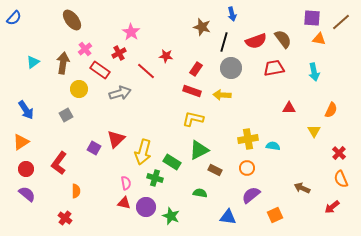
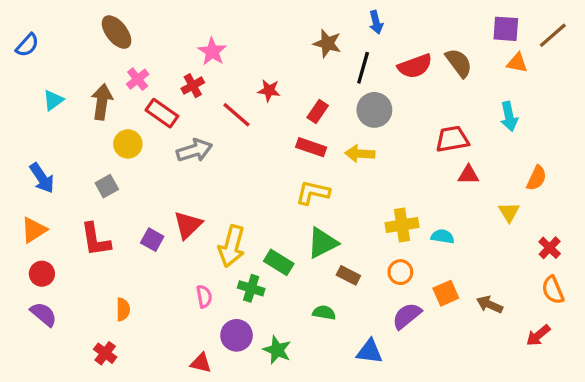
blue semicircle: (14, 18) -> (27, 45), moved
red trapezoid: (274, 68) -> (452, 139), moved
red L-shape: (59, 163) -> (95, 240), moved, turned -45
red triangle: (124, 203) -> (201, 363), moved
orange square: (275, 215) -> (446, 293), moved

